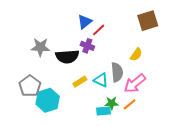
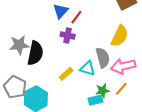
yellow semicircle: (136, 54) -> (120, 36), size x1.5
black semicircle: (67, 57) -> (35, 53), moved, turned -65
pink arrow: (135, 83) -> (123, 66), turned 35

